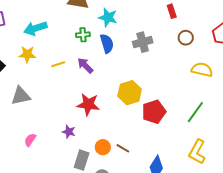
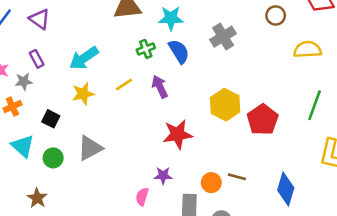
yellow line: (58, 64) -> (124, 85), moved
purple arrow: (85, 65) -> (160, 87), turned 36
pink semicircle: (30, 140) -> (142, 197), moved

